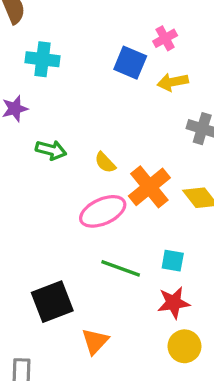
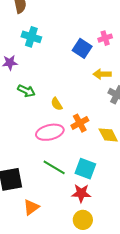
yellow arrow: (173, 82) -> (102, 74), moved
orange cross: (149, 187) -> (80, 123), size x0.7
cyan square: (173, 261) -> (85, 169), size x1.5

